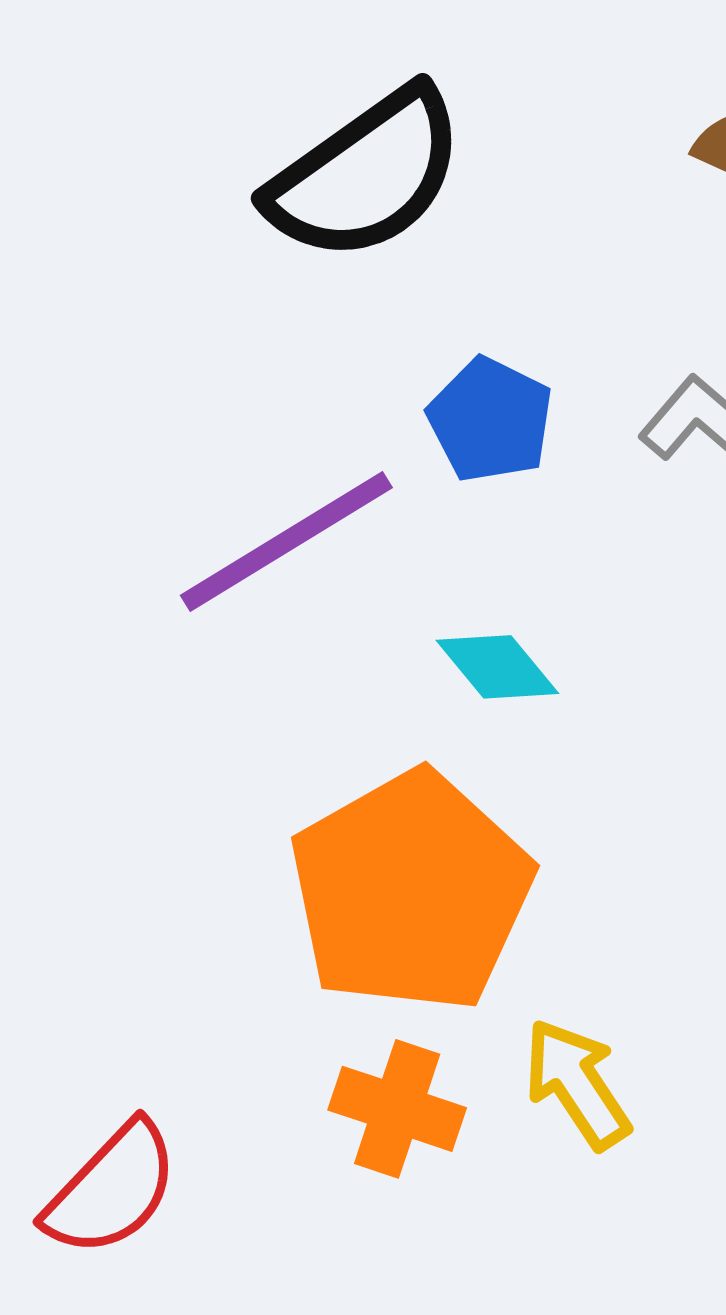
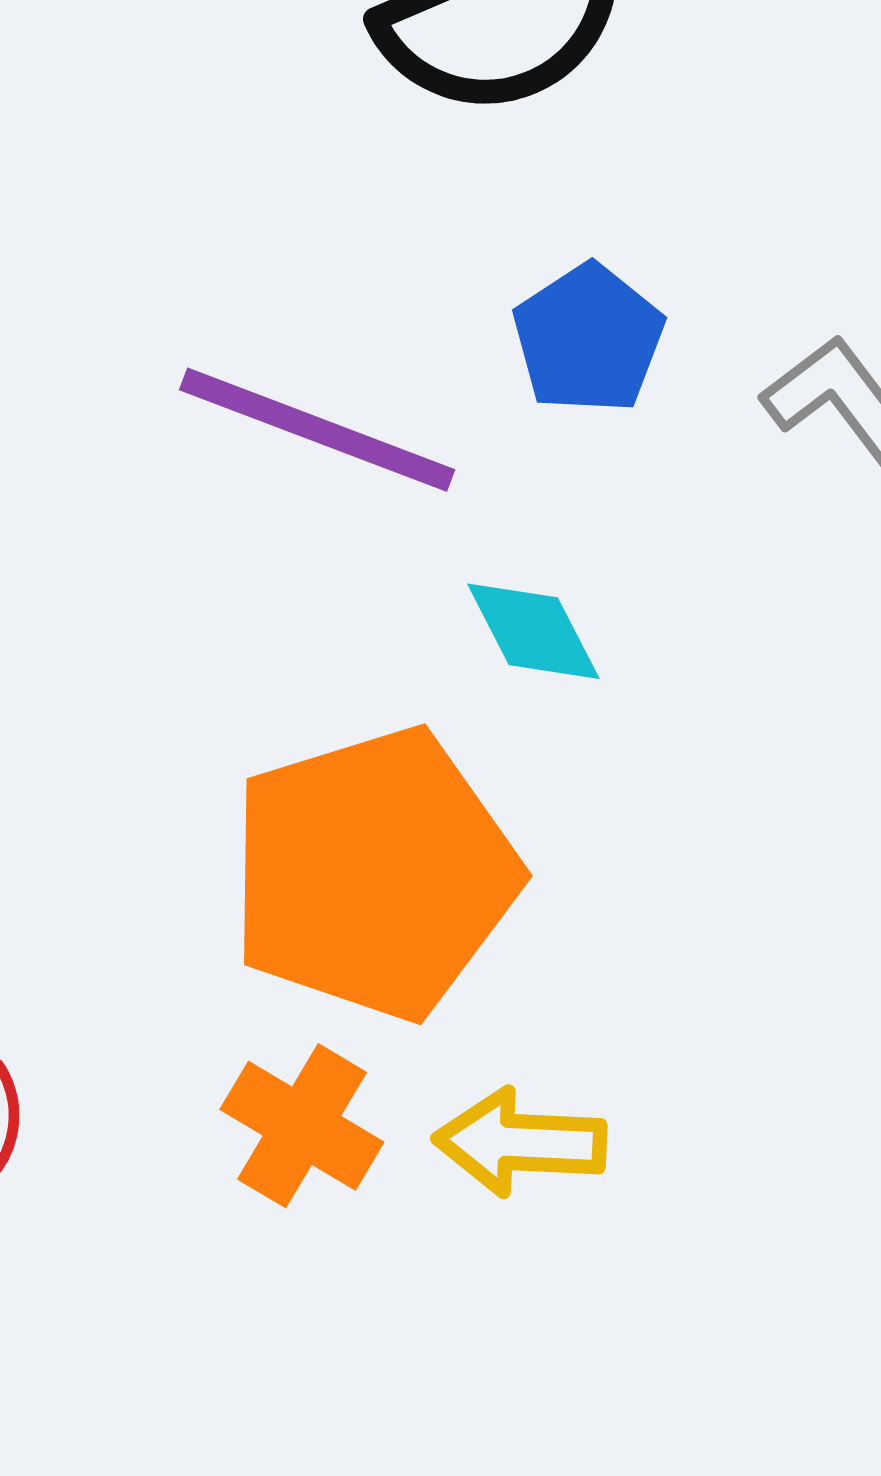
purple line: (286, 542) -> (317, 430), turned 40
yellow arrow: (577, 1084) -> (520, 1142), turned -66

